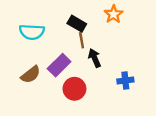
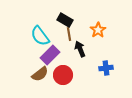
orange star: (114, 14) -> (98, 30), moved
cyan semicircle: (32, 32) -> (40, 36), moved, turned 50
brown semicircle: (31, 75) -> (40, 74), moved

